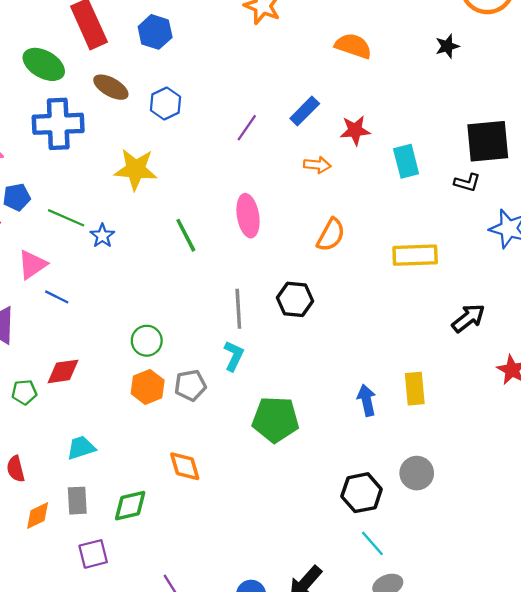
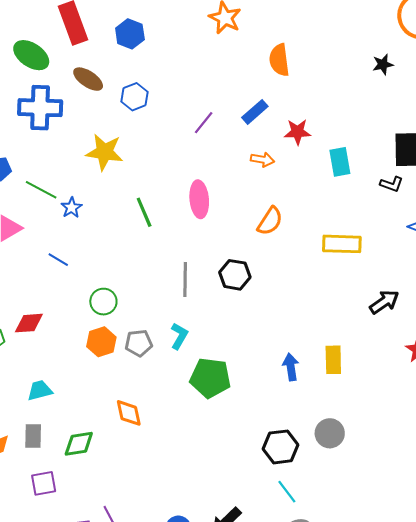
orange semicircle: (353, 46) -> (279, 60), moved, turned -120
blue line: (57, 297) -> (58, 260), moved
cyan L-shape: (234, 356) -> (179, 336), moved

